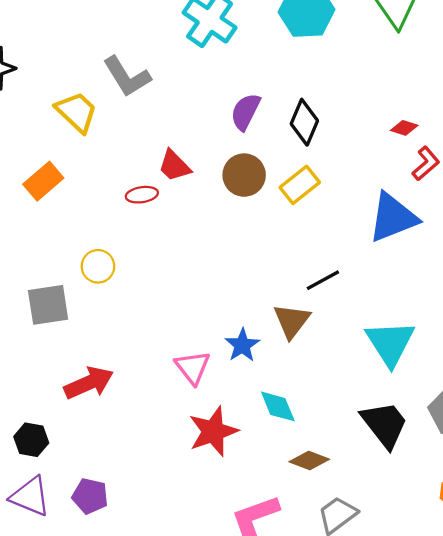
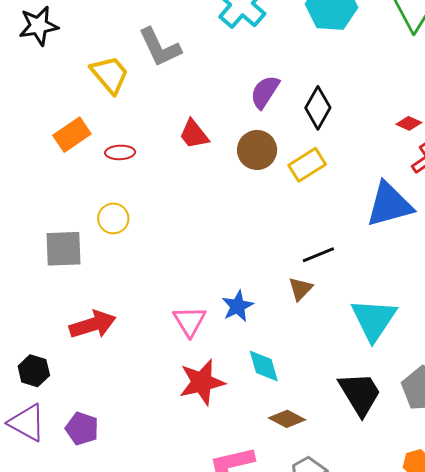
red ellipse: (142, 195) -> (120, 152), moved
brown triangle: (292, 321) -> (301, 289), moved, size x0.7

